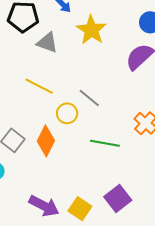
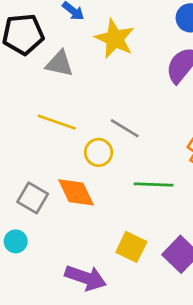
orange diamond: (46, 141) -> (76, 192), turned -44
yellow square: (80, 209) -> (131, 247), moved

